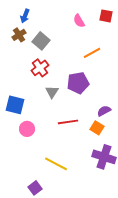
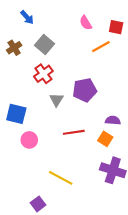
blue arrow: (25, 16) -> (27, 17), turned -64
red square: (106, 16) -> (116, 27), moved
brown cross: (19, 35) -> (14, 48), moved
orange line: (92, 53) -> (101, 47), moved
purple semicircle: (104, 111) -> (113, 120), turned 32

